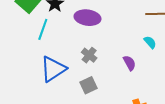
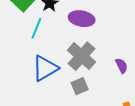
gray cross: (89, 55) -> (82, 56), size x1.8

